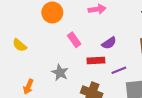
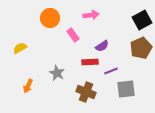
pink rectangle: (74, 40) -> (73, 35), moved
yellow semicircle: (20, 45) -> (20, 48), turned 112

